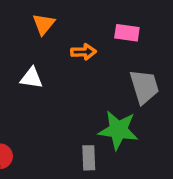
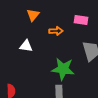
green star: (118, 130) -> (63, 69), moved

